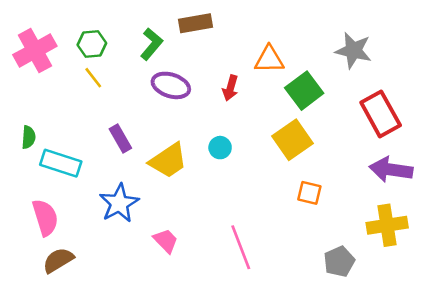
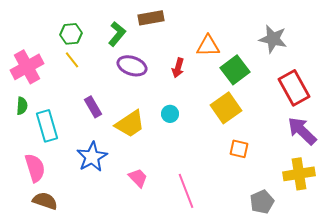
pink cross: (35, 50) -> (27, 67), moved
cyan rectangle: (61, 163) -> (47, 126), turned 56
purple arrow: (391, 170) -> (302, 131), turned 36
pink trapezoid: (166, 241) -> (138, 178), moved
brown semicircle: (58, 260) -> (45, 201), turned 50

